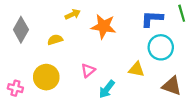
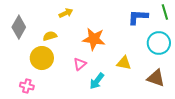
orange star: (103, 26) -> (94, 39), moved
cyan circle: (161, 47) -> (159, 43), moved
yellow circle: (46, 77) -> (42, 58), moved
pink cross: (15, 88) -> (27, 86), moved

